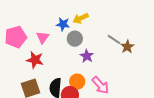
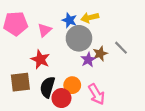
gray circle: (75, 39) -> (79, 38), size x1.5
brown star: (127, 47) -> (100, 54), moved
red star: (35, 60) -> (40, 59), moved

